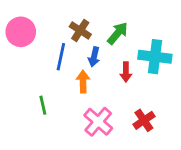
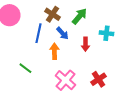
blue arrow: (94, 57) -> (62, 33), turned -56
cyan cross: (155, 57) -> (106, 33), size x0.6
green line: (43, 105) -> (25, 68), turned -40

